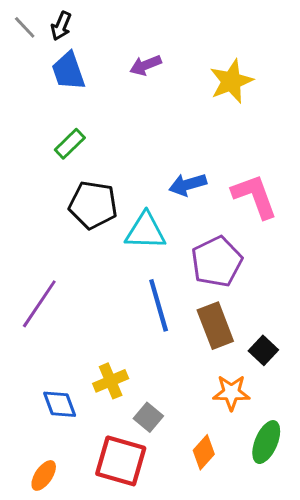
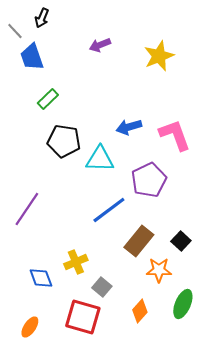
gray line: (25, 27) -> (15, 31), moved
blue trapezoid: (68, 71) -> (32, 57), moved
blue line: (159, 305) -> (109, 210), turned 69
brown rectangle: (215, 326) -> (139, 241), moved, turned 60

